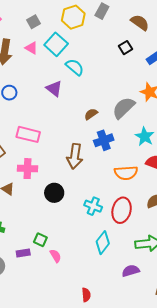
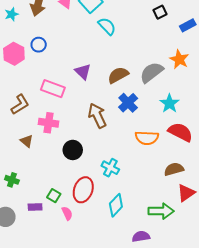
purple triangle: (54, 89) -> (83, 72), moved
brown semicircle: (91, 114) -> (118, 75), size x1.5
blue cross: (104, 140) -> (128, 103), turned -30
brown arrow: (75, 156) -> (97, 116), turned 140
red ellipse: (122, 210) -> (83, 190), moved

